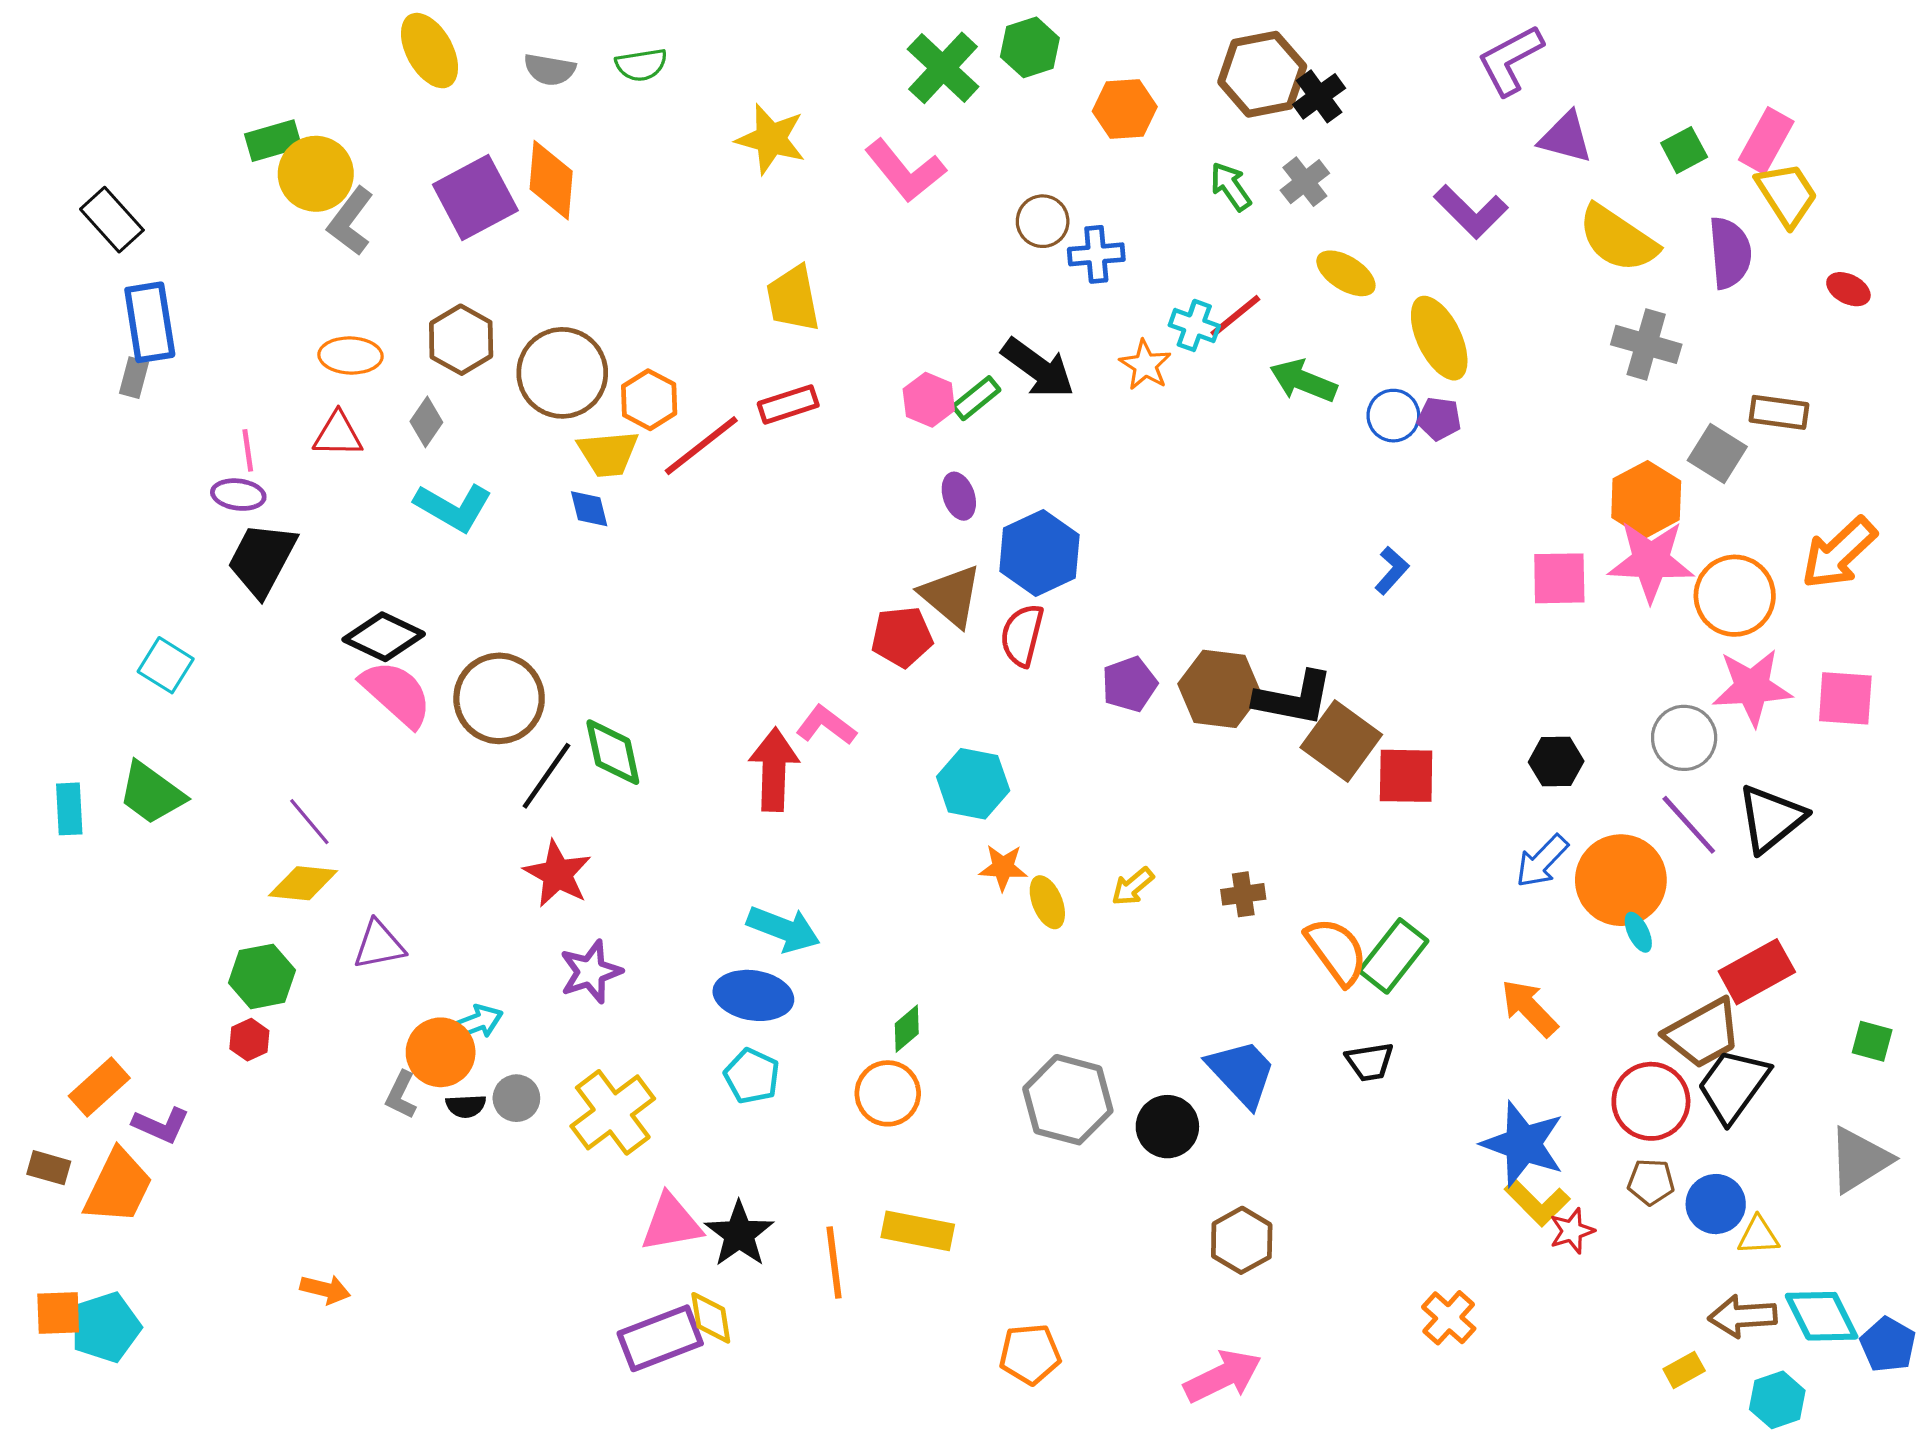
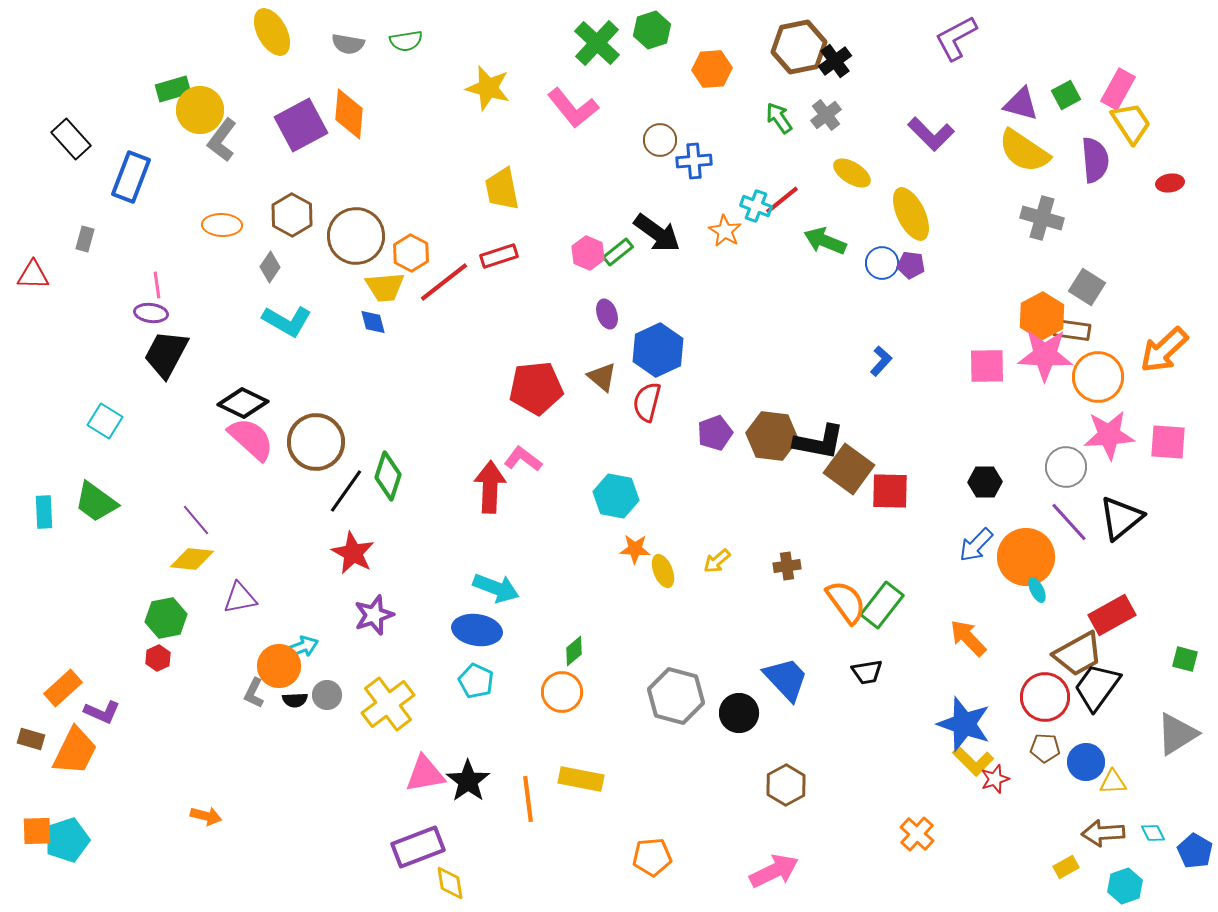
purple triangle: (1566, 137) -> (1021, 104), moved
red ellipse: (1848, 289) -> (1170, 183), turned -36
blue rectangle: (150, 322) -> (131, 177), moved, turned 30
brown rectangle: (1779, 412) -> (1072, 330), moved
red triangle: (338, 435) -> (33, 275), moved
brown triangle: (951, 596) -> (602, 377), size x0.7
red pentagon: (902, 637) -> (536, 388), moved, size x1.4
green diamond: (613, 752) -> (388, 476), turned 30
cyan diamond: (1822, 1316) -> (1153, 833), size x0.5
yellow diamond: (711, 1318) -> (450, 883), moved

